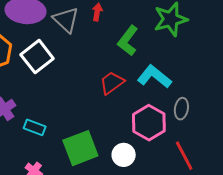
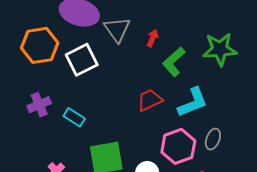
red arrow: (97, 12) -> (153, 38), moved
cyan L-shape: (154, 77) -> (193, 102), turned 108
cyan rectangle: (35, 127) -> (74, 117), moved

